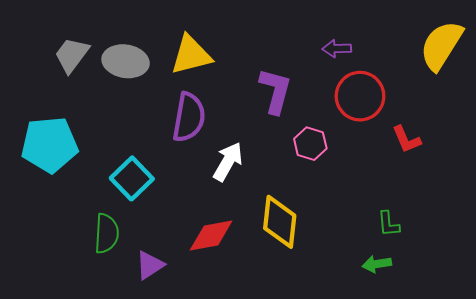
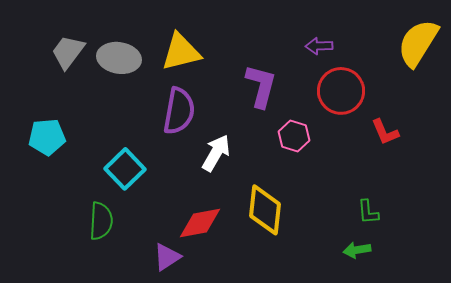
cyan pentagon: (49, 145) -> (47, 137), size x0.7
purple triangle: (150, 265) -> (167, 257), moved

